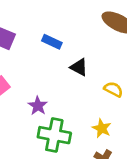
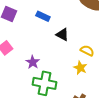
yellow star: (102, 128) -> (80, 68), moved

